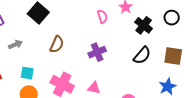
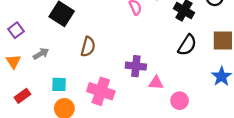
purple cross: (97, 52) -> (136, 66), moved, turned 36
pink triangle: (94, 88) -> (156, 83), moved

